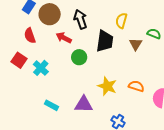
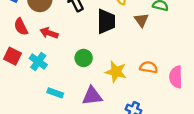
red arrow: (64, 38) -> (49, 33), moved
green circle: (79, 57) -> (84, 58), moved
cyan rectangle: (52, 105) -> (55, 93), moved

